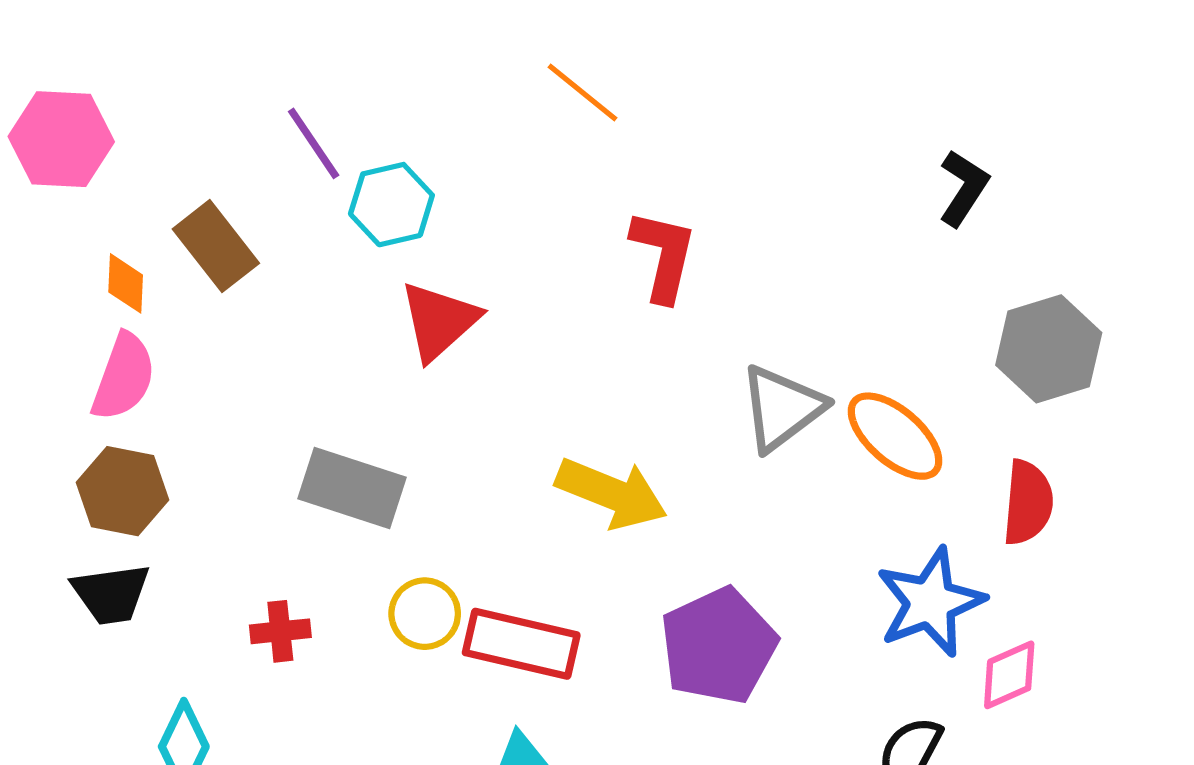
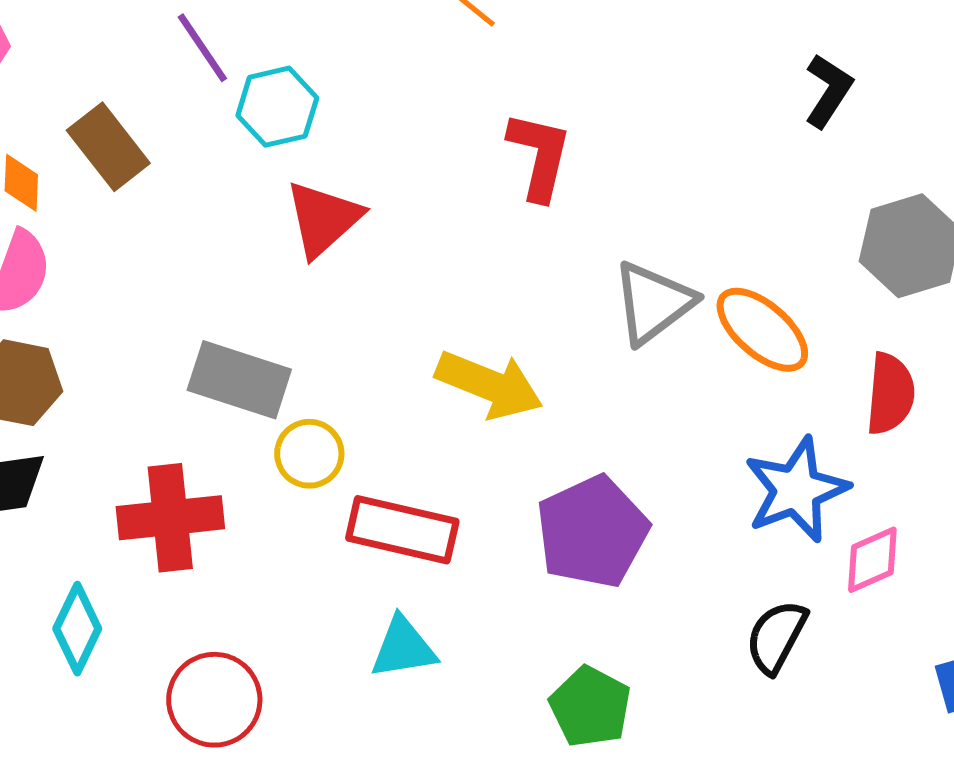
yellow circle: (425, 614) -> (309, 454), moved
red cross: (280, 631) -> (170, 518), size x1.8

